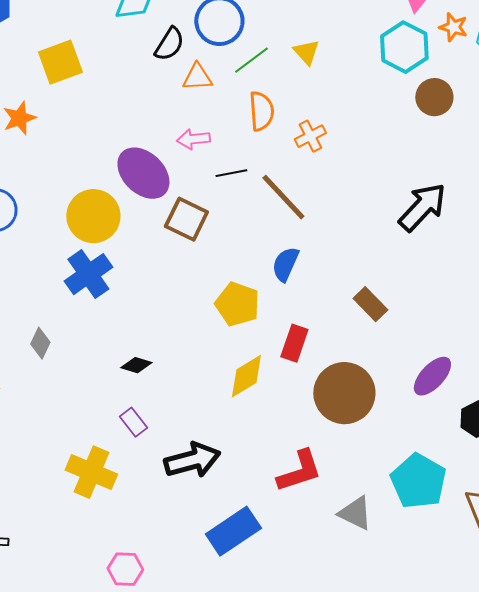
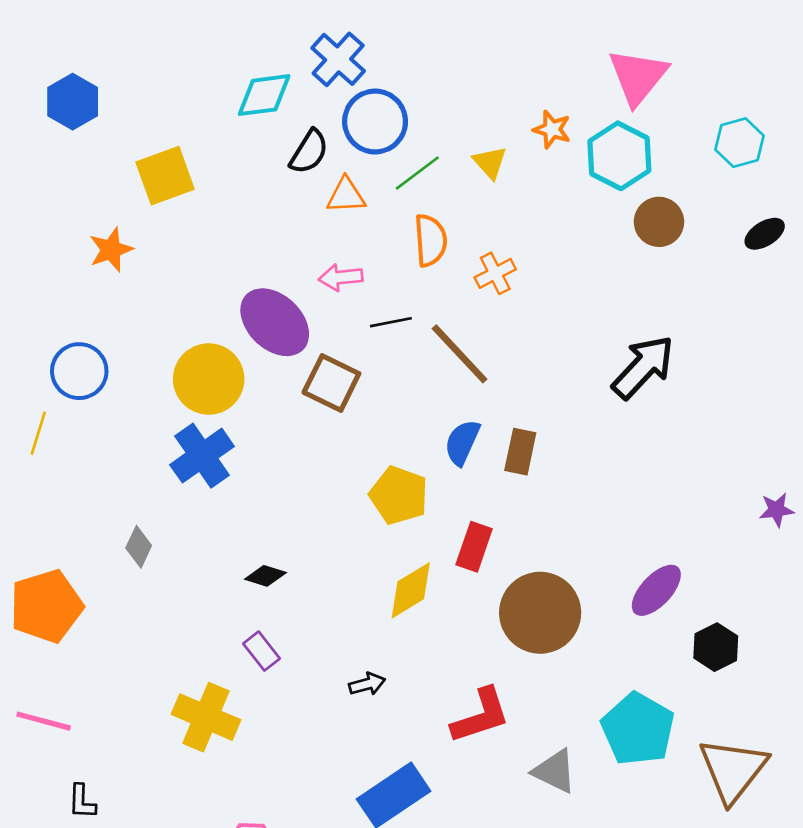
orange star: (453, 27) -> (552, 129), moved
brown rectangle: (370, 304) -> (520, 452), moved, turned 56
black arrow: (192, 460) -> (367, 684), moved, size x0.5

